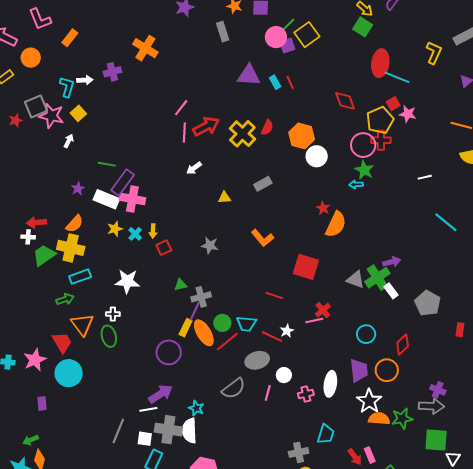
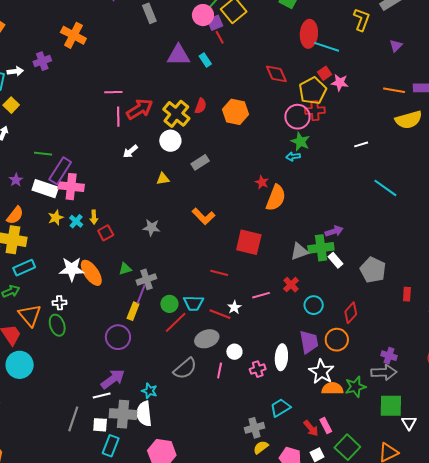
red line: (290, 82) -> (220, 37), moved
pink line: (181, 108) -> (113, 92), turned 54
white circle: (317, 156) -> (170, 141), moved
green cross: (377, 278) -> (321, 248), turned 30
gray triangle: (355, 280) -> (299, 251), turned -36
red cross: (323, 310) -> (291, 285), moved
orange ellipse: (204, 333) -> (91, 273), moved
cyan trapezoid: (326, 434) -> (280, 408), turned -135

